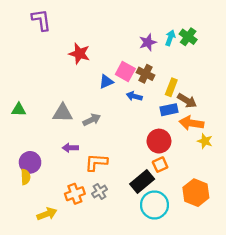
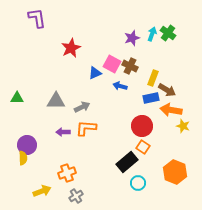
red star: (79, 54) -> (71, 48), turned 30
orange L-shape: (96, 162) -> (86, 128), moved
orange square: (160, 165) -> (143, 147), turned -32
gray cross: (100, 192) -> (76, 196), moved
cyan circle: (154, 205) -> (138, 183), size x0.6

